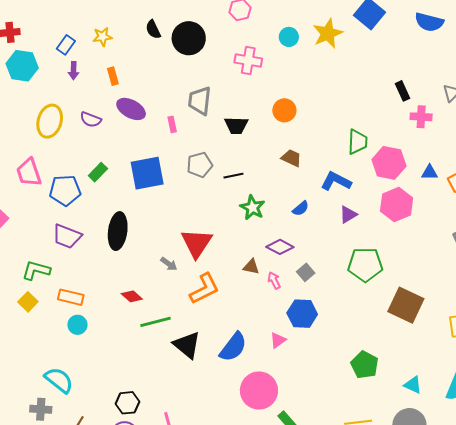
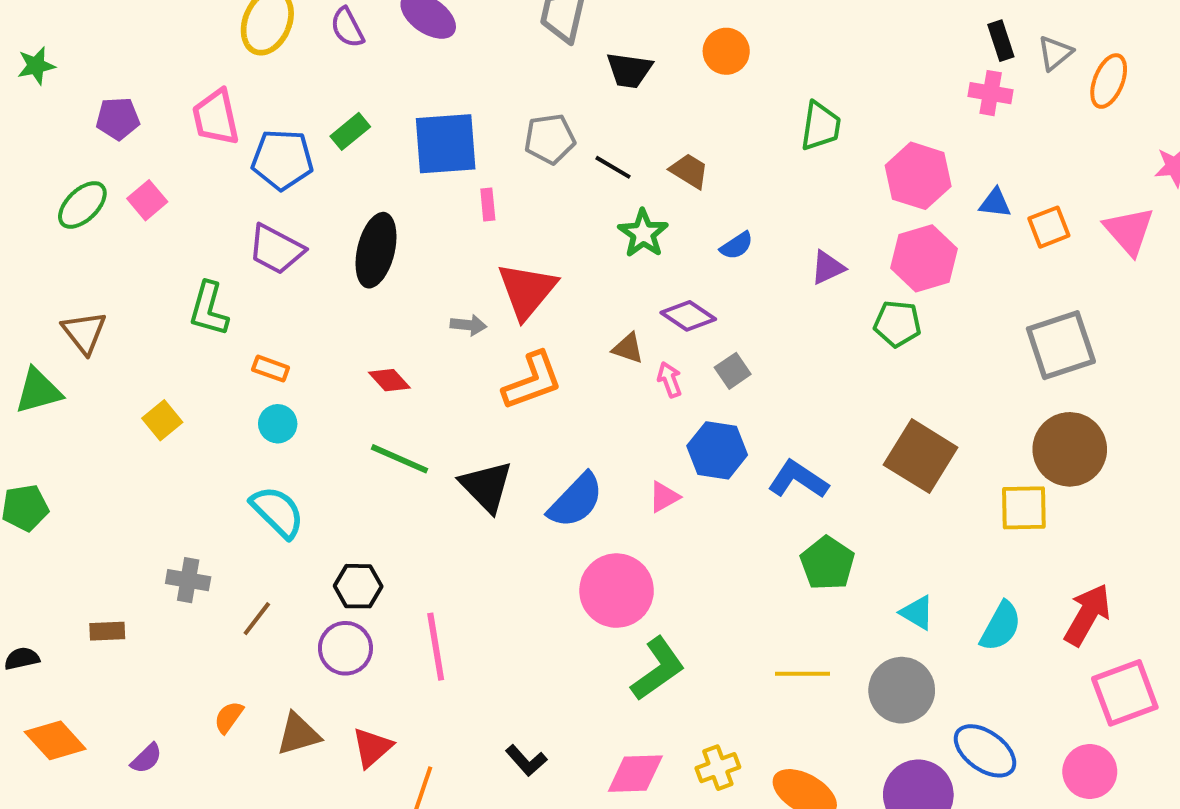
black rectangle: (402, 91) -> (1001, 41), moved
purple semicircle: (91, 120) -> (347, 27), turned 35
pink rectangle: (172, 124) -> (488, 205), moved
green trapezoid: (358, 142) -> (821, 126), moved
brown trapezoid: (291, 158) -> (689, 171), moved
black line: (233, 176) -> (613, 167), turned 36
blue L-shape: (336, 181) -> (798, 480), moved
gray arrow: (169, 264) -> (468, 325), turned -36
green pentagon: (365, 265) -> (897, 324), moved, size x0.7
green L-shape: (36, 270) -> (209, 309), turned -96
orange rectangle: (71, 297) -> (271, 369), size x0.7
yellow square: (28, 302) -> (162, 420), moved
green line: (155, 322) -> (399, 459), moved, turned 32
cyan semicircle: (59, 380) -> (277, 512), moved

